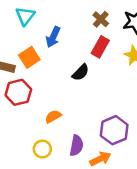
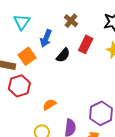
brown cross: (101, 19) -> (71, 21), moved
black semicircle: (81, 72) -> (63, 55), moved

